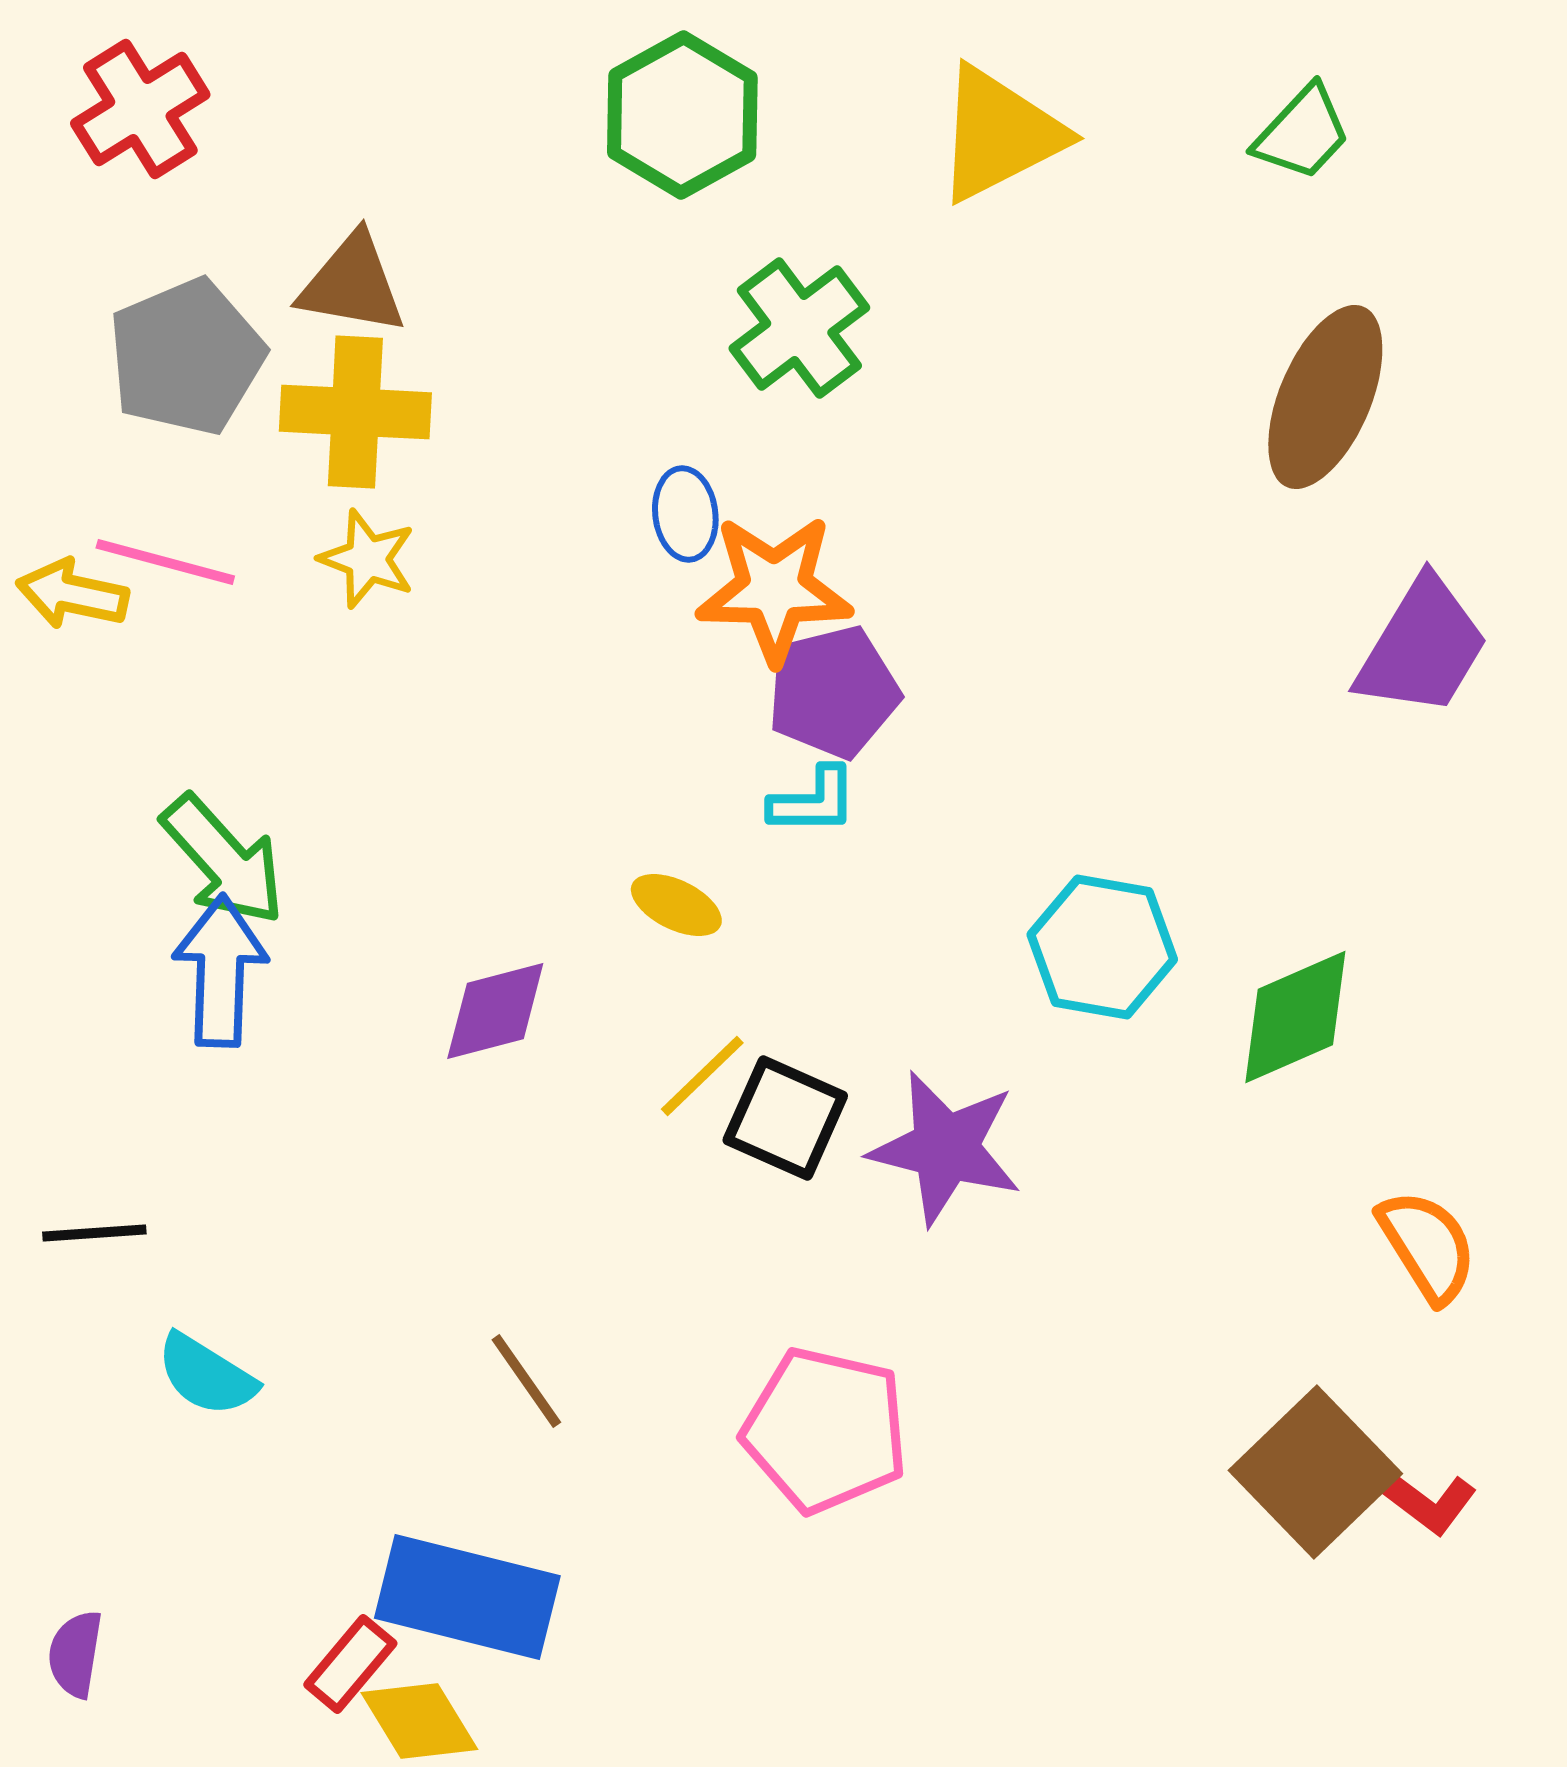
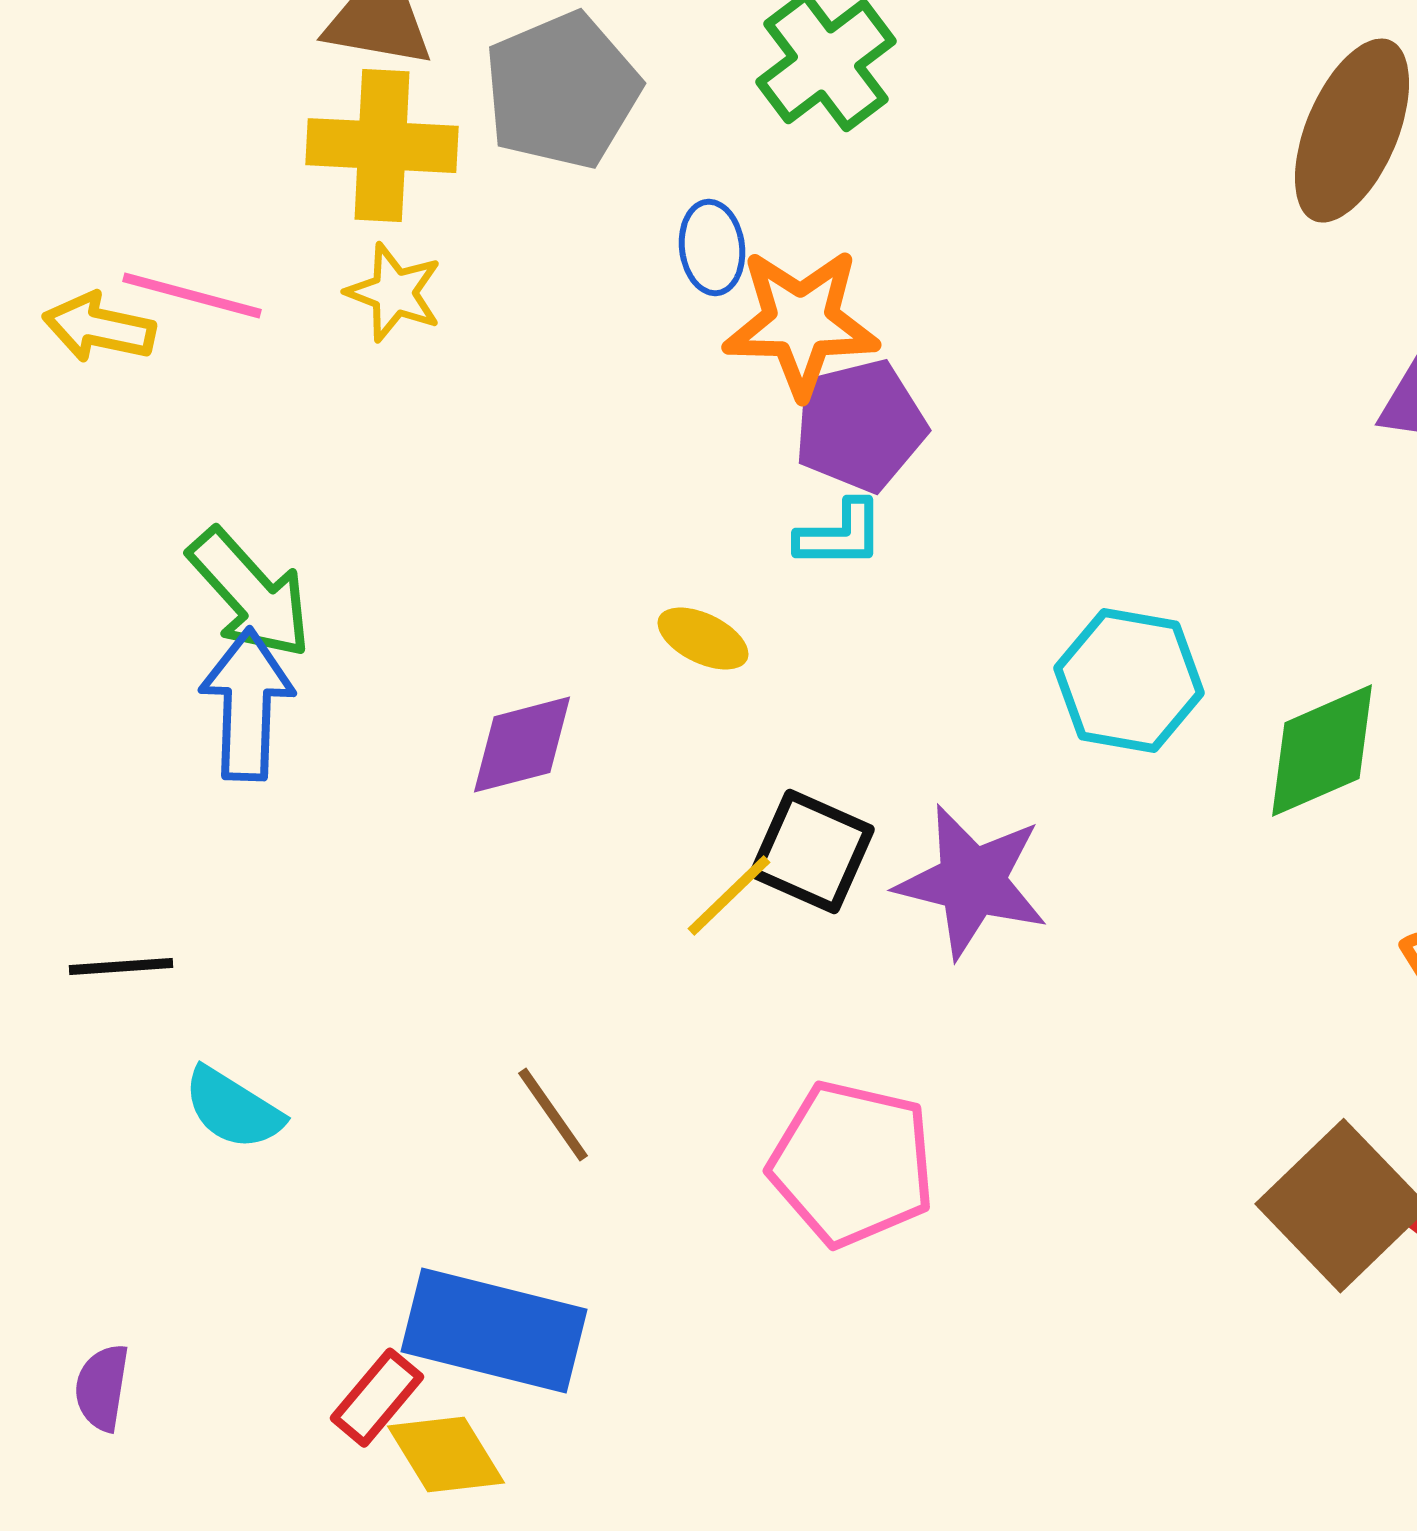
gray pentagon: (186, 357) -> (562, 91), moved
yellow line: (702, 1076) -> (729, 896), moved

